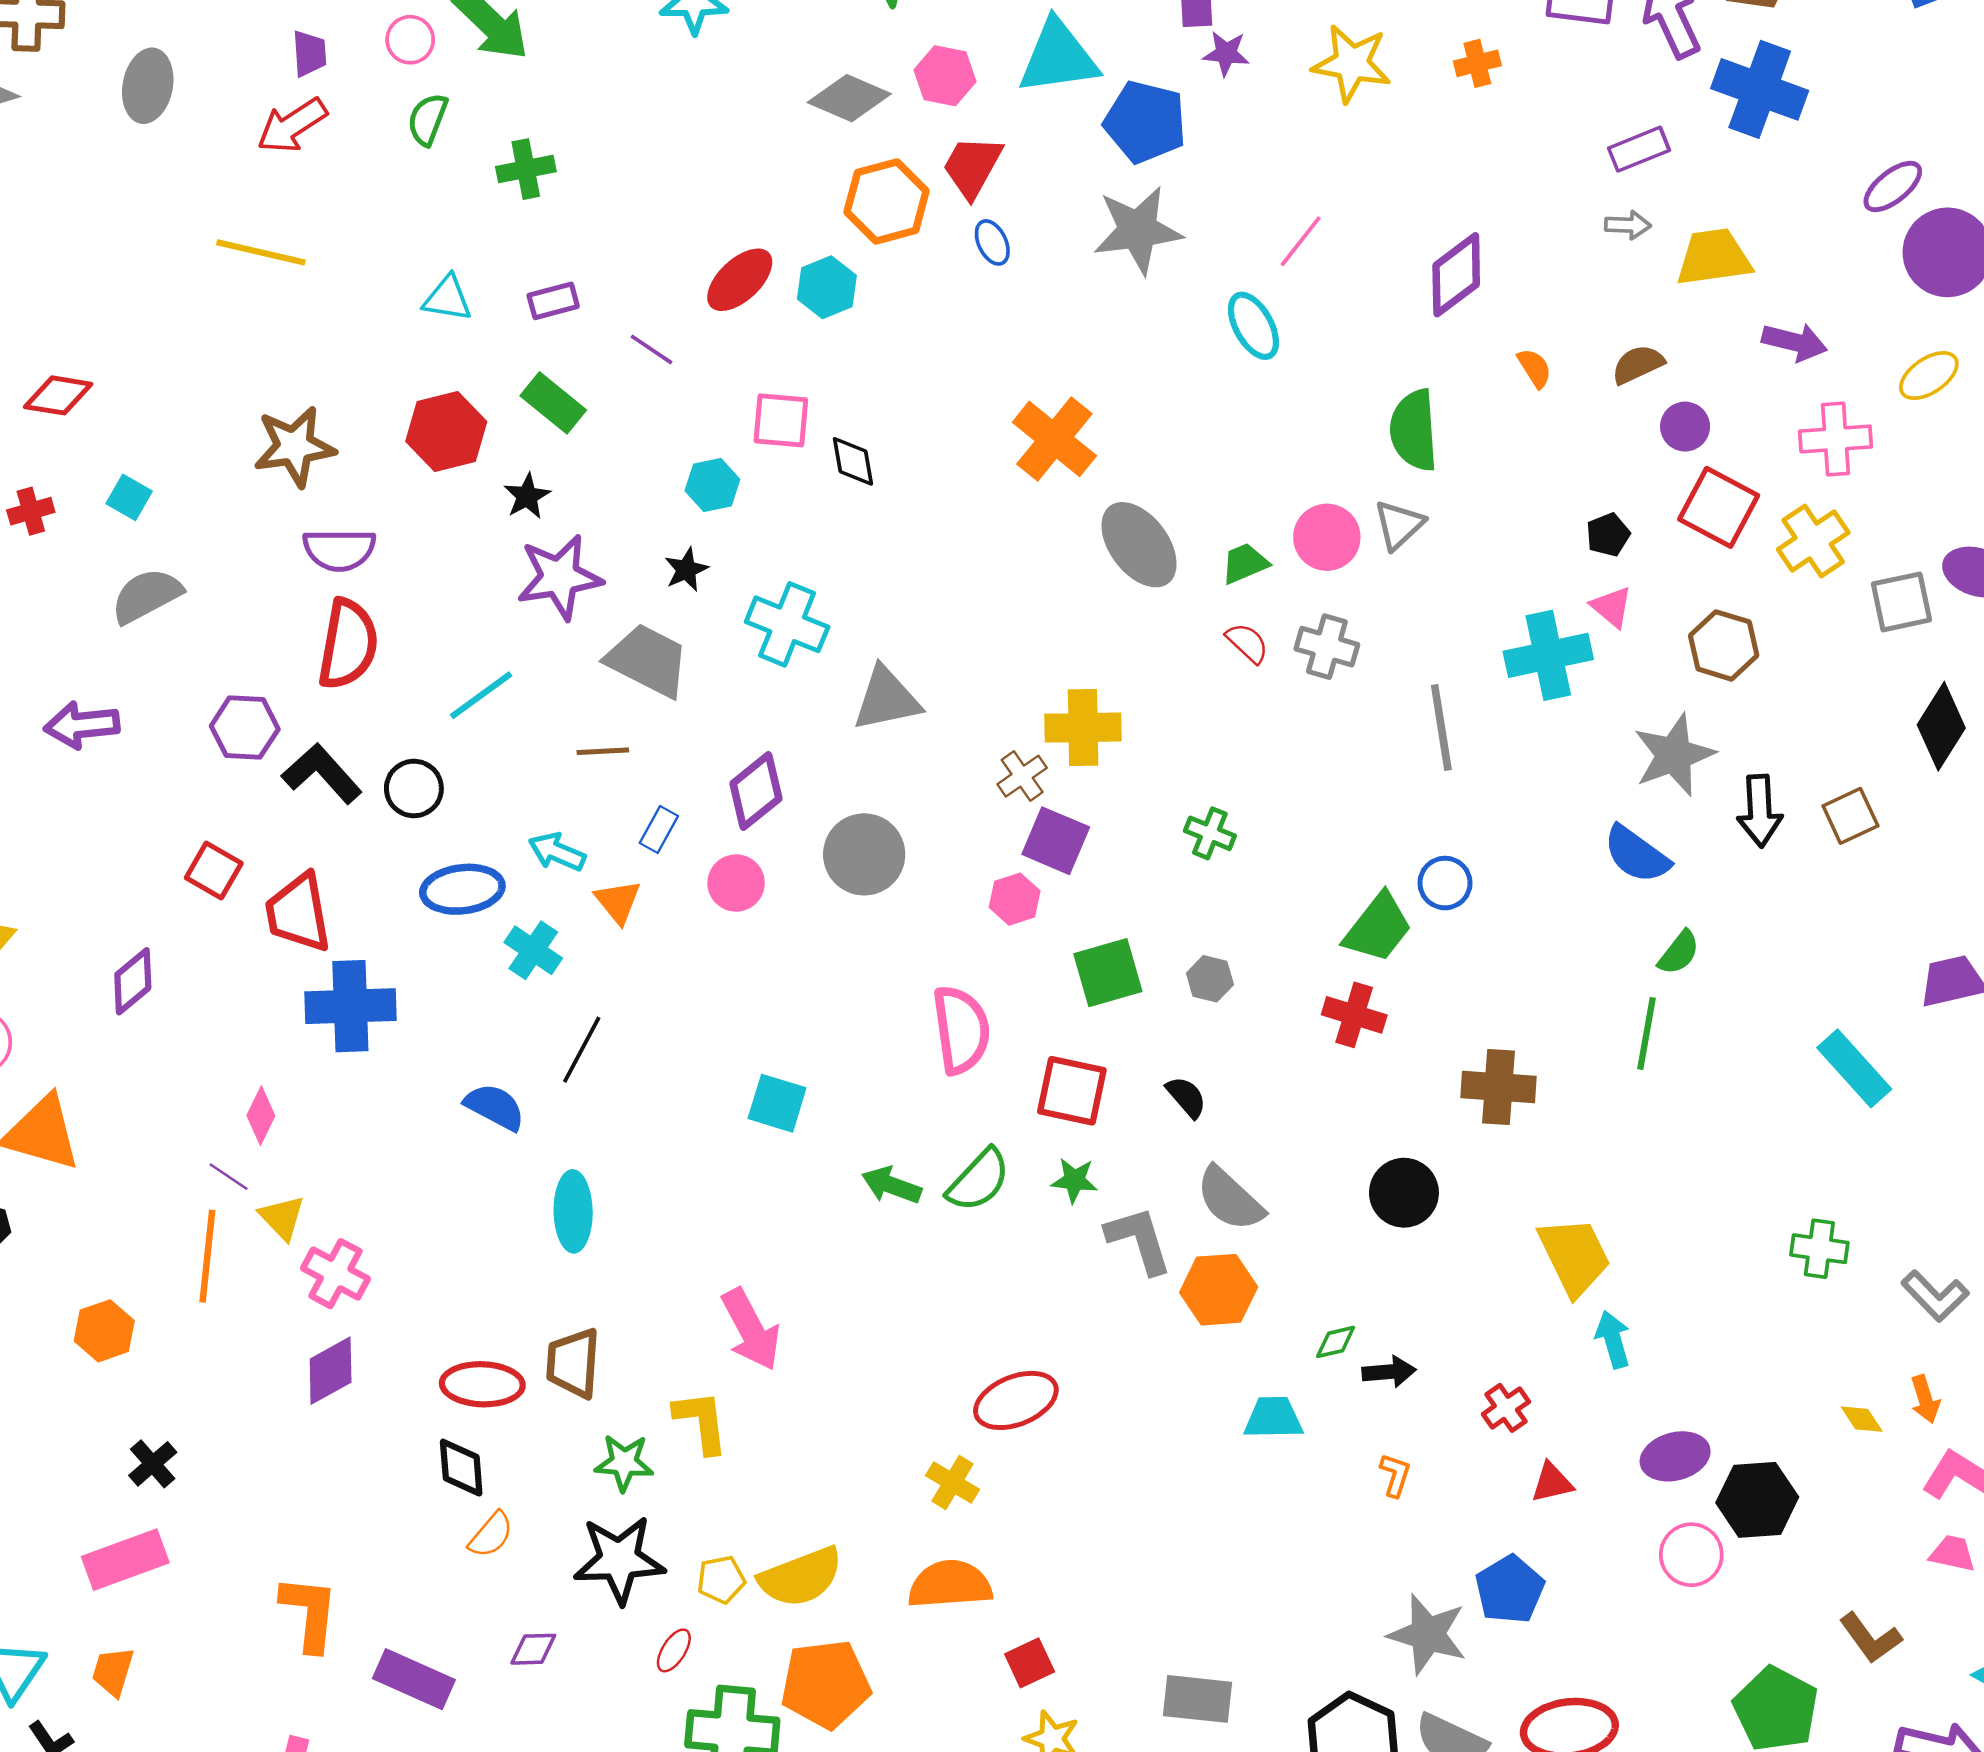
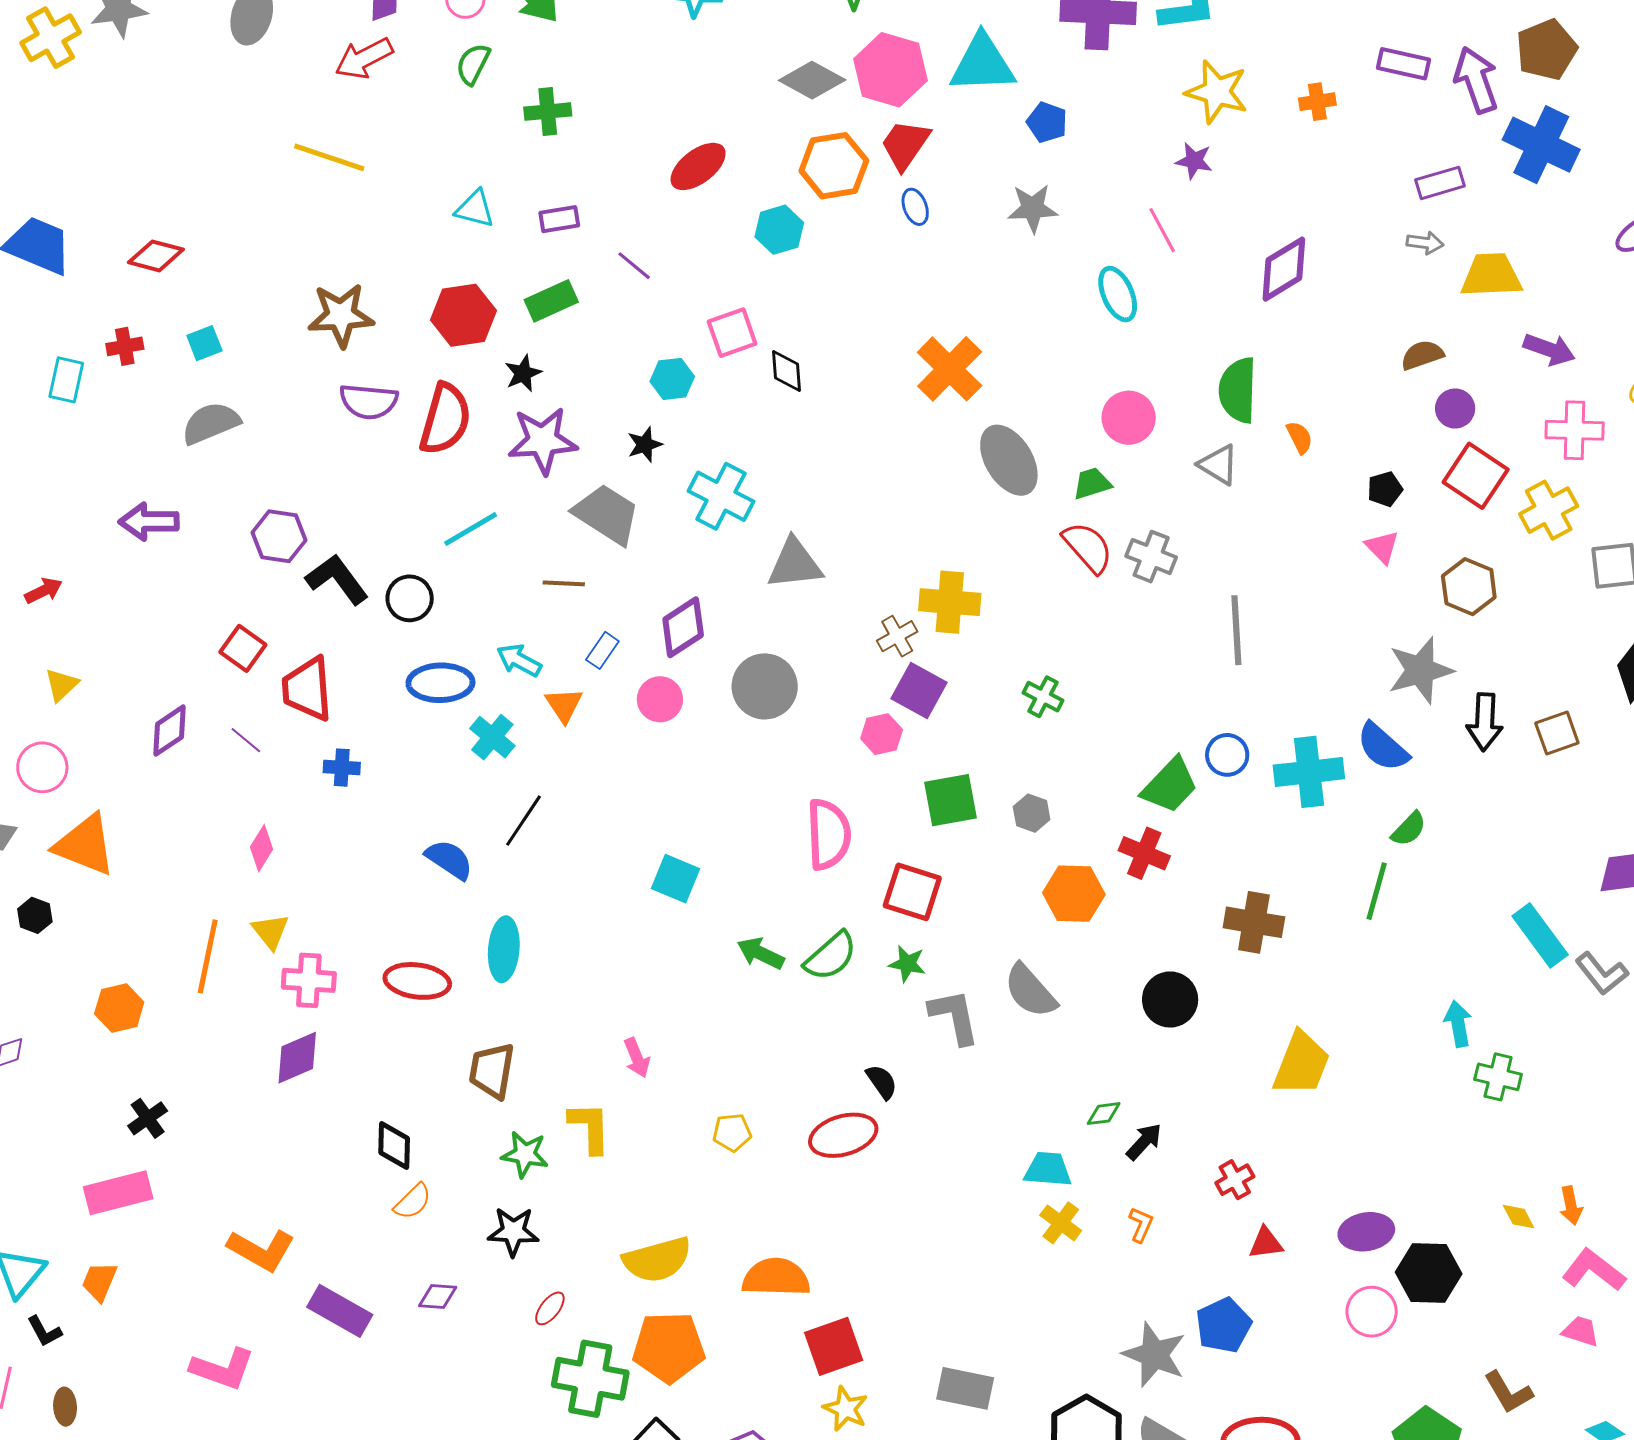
purple star: (1226, 53) -> (1194, 161), moved
pink hexagon: (945, 76) -> (890, 70), size x1.5
blue pentagon: (1145, 122) -> (1047, 122), size x0.6
gray star: (1138, 230) -> (1033, 208), size x0.7
pink line: (1301, 241) -> (1162, 230), turned -72
red ellipse: (740, 280) -> (698, 166), moved
orange semicircle: (1535, 368) -> (1300, 437), moved
green rectangle: (553, 403) -> (551, 301), turned -69
pink square: (781, 420) -> (732, 333), turned -30
cyan square: (129, 497) -> (204, 343), turned 33
gray triangle: (1399, 525) -> (1218, 465), turned -51
pink circle: (1327, 537) -> (1129, 418), moved
red semicircle: (1247, 643) -> (1088, 547), size x1.5
red semicircle: (348, 644) -> (445, 419), moved
cyan cross: (1548, 655) -> (1309, 772), moved
blue cross: (350, 1006) -> (342, 768), size x0.5
black semicircle: (1186, 1097) -> (882, 1082), moved
purple line: (229, 1177) -> (246, 740), moved
yellow trapezoid: (1574, 1256) -> (1301, 1064), turned 42
pink cross: (336, 1274) -> (309, 980), turned -30
orange hexagon: (1219, 1290) -> (1074, 894), moved
gray L-shape: (1935, 1296) -> (1602, 973), moved
pink arrow: (751, 1330) -> (637, 1058), size x0.6
cyan arrow: (1613, 1339) -> (1458, 1024), moved
black arrow: (1389, 1372) -> (1144, 1142), turned -48
red ellipse: (482, 1384) -> (417, 981), moved
yellow cross: (952, 1483) -> (1061, 1223), moved
black star: (619, 1560) -> (513, 1232), size x0.7
yellow pentagon: (721, 1580) -> (732, 1132), moved
orange L-shape: (309, 1613) -> (261, 1250), turned 108
red square: (1030, 1663) -> (834, 1346), size x1.5

